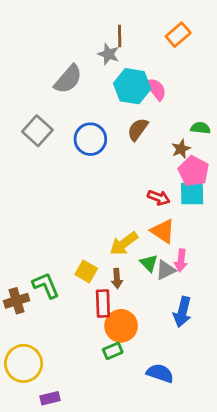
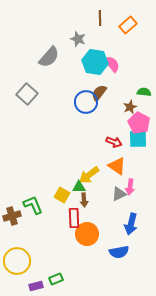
brown line: (120, 36) -> (100, 18), moved
blue circle: (90, 139) -> (86, 102), moved
green triangle: (149, 263) -> (79, 187), moved, turned -48
green rectangle: (113, 351) -> (56, 279), moved
blue semicircle: (160, 373) -> (119, 252), moved, turned 150

